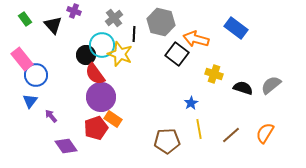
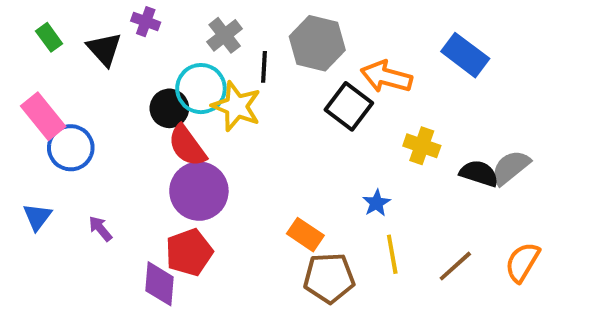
gray semicircle: (271, 85) -> (511, 167), moved
blue triangle: (30, 101) -> (37, 217), moved
orange rectangle: (113, 119) -> (305, 235), moved
purple diamond: (66, 146) -> (160, 284), moved, turned 40

